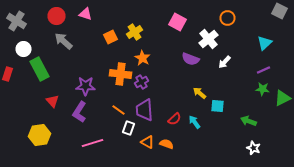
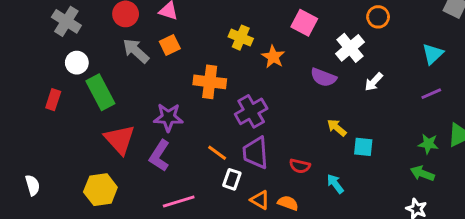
yellow cross: (134, 32) -> (241, 38), turned -35
orange square: (110, 37) -> (170, 45), moved
orange star: (142, 58) -> (273, 57), moved
orange cross: (120, 74) -> (210, 82), moved
purple cross: (142, 82) -> (251, 111), size x1.5
green star: (262, 89) -> (428, 144), moved
red triangle: (52, 101) -> (120, 139), size x1.6
red semicircle: (174, 119) -> (300, 166), turned 56
green arrow: (248, 121) -> (422, 173), moved
cyan arrow: (194, 122) -> (335, 184), moved

